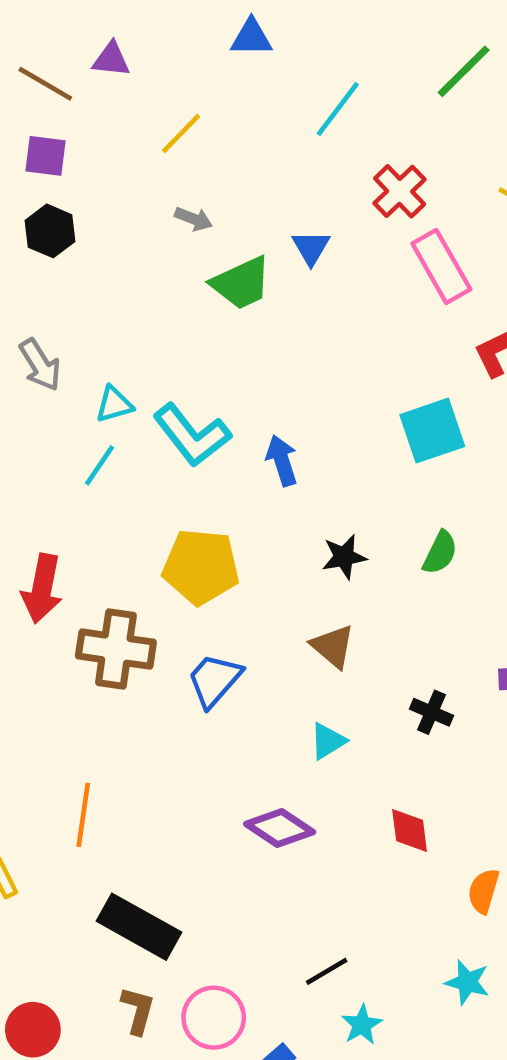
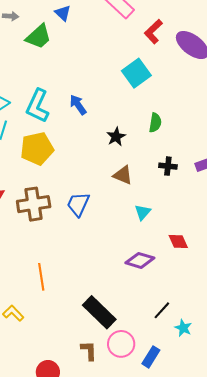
cyan L-shape: (192, 435) -> (38, 106), turned 80
yellow pentagon: (201, 567) -> (37, 149), moved
black cross: (432, 712) -> (168, 166), moved
cyan triangle: (328, 741) -> (143, 212), moved
purple diamond: (280, 828) -> (140, 260), moved
black rectangle: (139, 927) -> (99, 312), moved, turned 32

